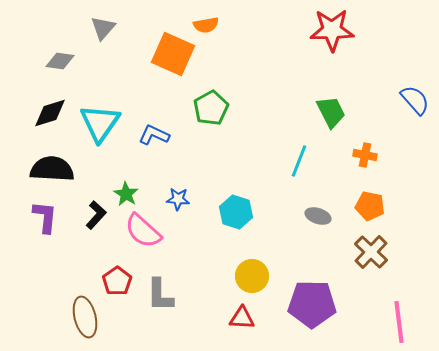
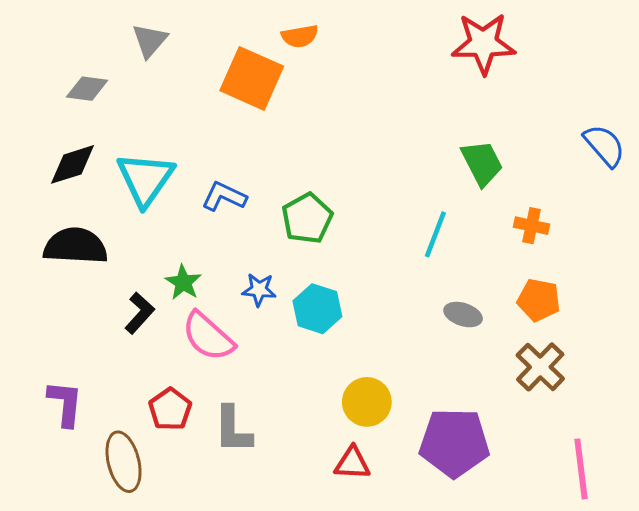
green pentagon: (211, 108) -> (307, 218), moved
cyan hexagon: (236, 212) -> (317, 309), moved
purple L-shape: (45, 217) -> (65, 403), moved

